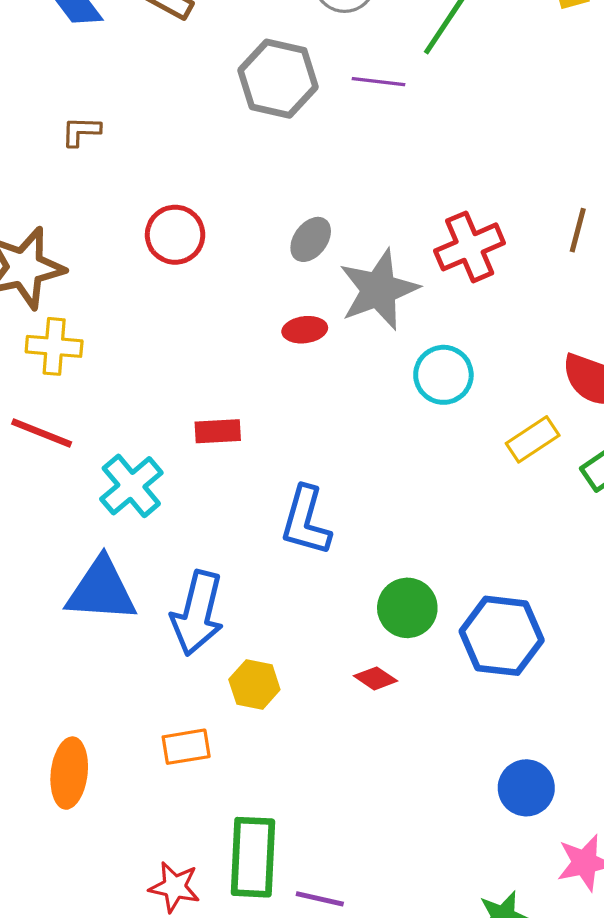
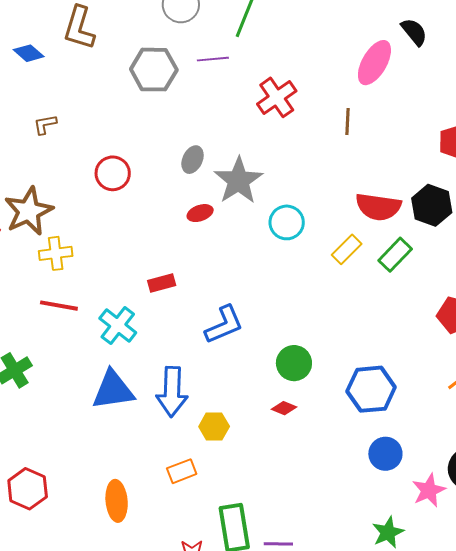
red cross: (470, 247) -> (277, 97), moved
blue L-shape: (306, 521) -> (224, 325), turned -117
blue hexagon: (502, 636) -> (371, 389), moved

